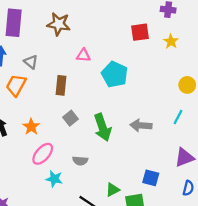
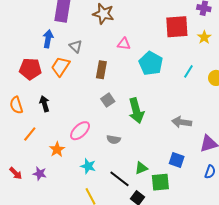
red square: (140, 32) -> (177, 27), size x1.4
cyan line: (178, 117) -> (188, 71), moved
gray arrow: (141, 125) -> (182, 122), moved
orange star: (31, 127) -> (57, 149), moved
cyan star: (54, 179) -> (88, 166), moved

